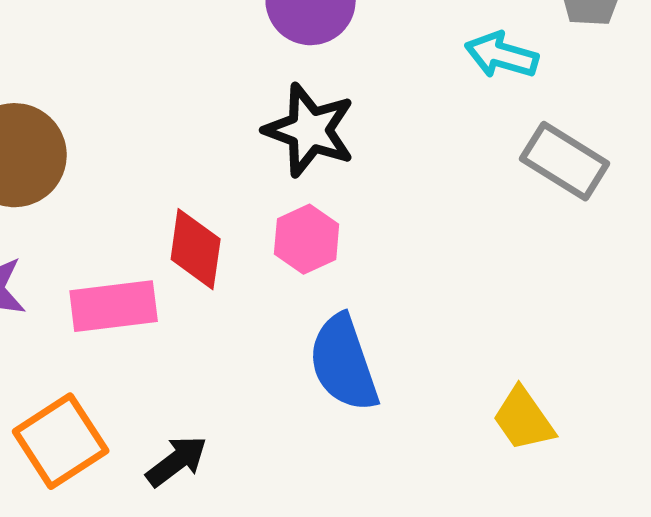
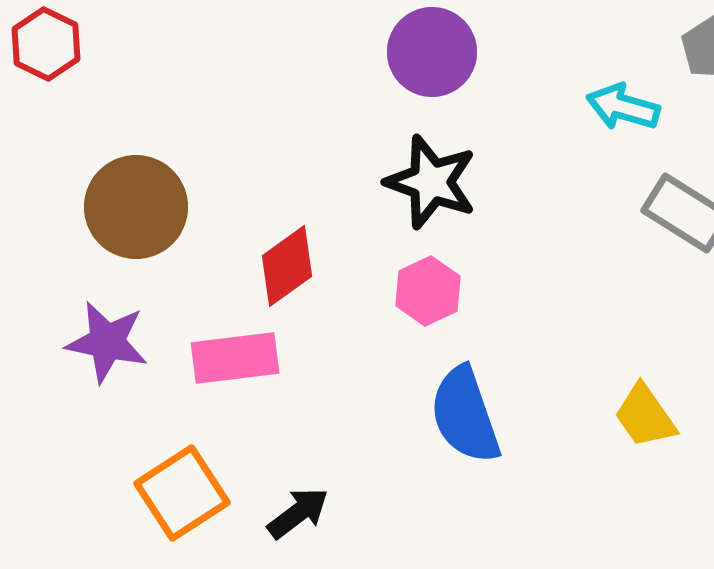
red diamond: (196, 249) -> (287, 266), moved, turned 46
yellow trapezoid: (524, 419) -> (645, 416), moved

